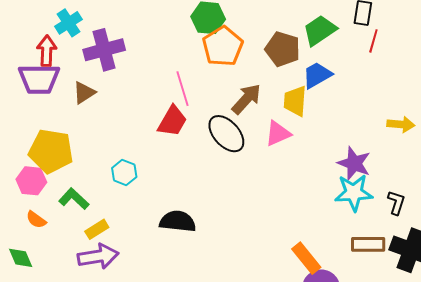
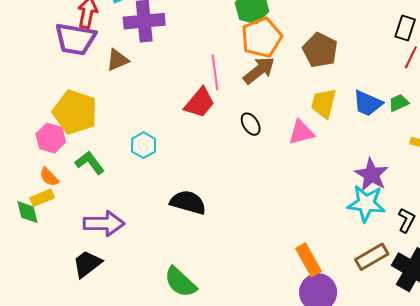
green trapezoid: (320, 30) -> (399, 103), moved, size x0.6
blue trapezoid: (317, 75) -> (368, 103), moved, turned -136
brown arrow: (246, 99) -> (259, 70), moved
black ellipse: (226, 134) -> (251, 124), size x0.6
yellow rectangle: (97, 229) -> (42, 198), moved
brown rectangle: (368, 244) -> (372, 257), turned -40

